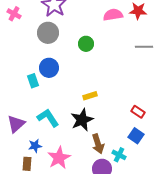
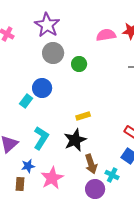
gray circle: (48, 33) -> (53, 53), moved
cyan rectangle: (33, 81) -> (26, 101), turned 56
cyan L-shape: (48, 118) -> (41, 138), turned 65

